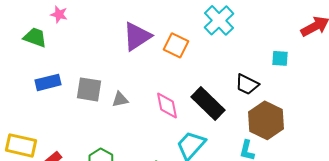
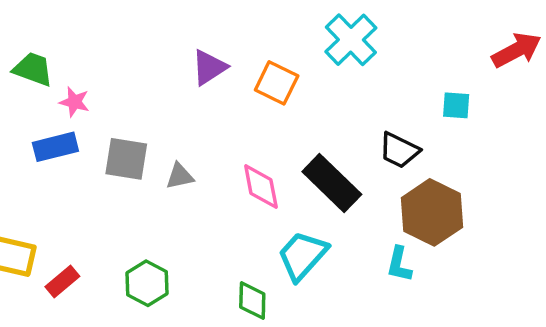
pink star: (59, 14) -> (74, 102), moved
purple triangle: (137, 36) -> (209, 67), size x0.7

